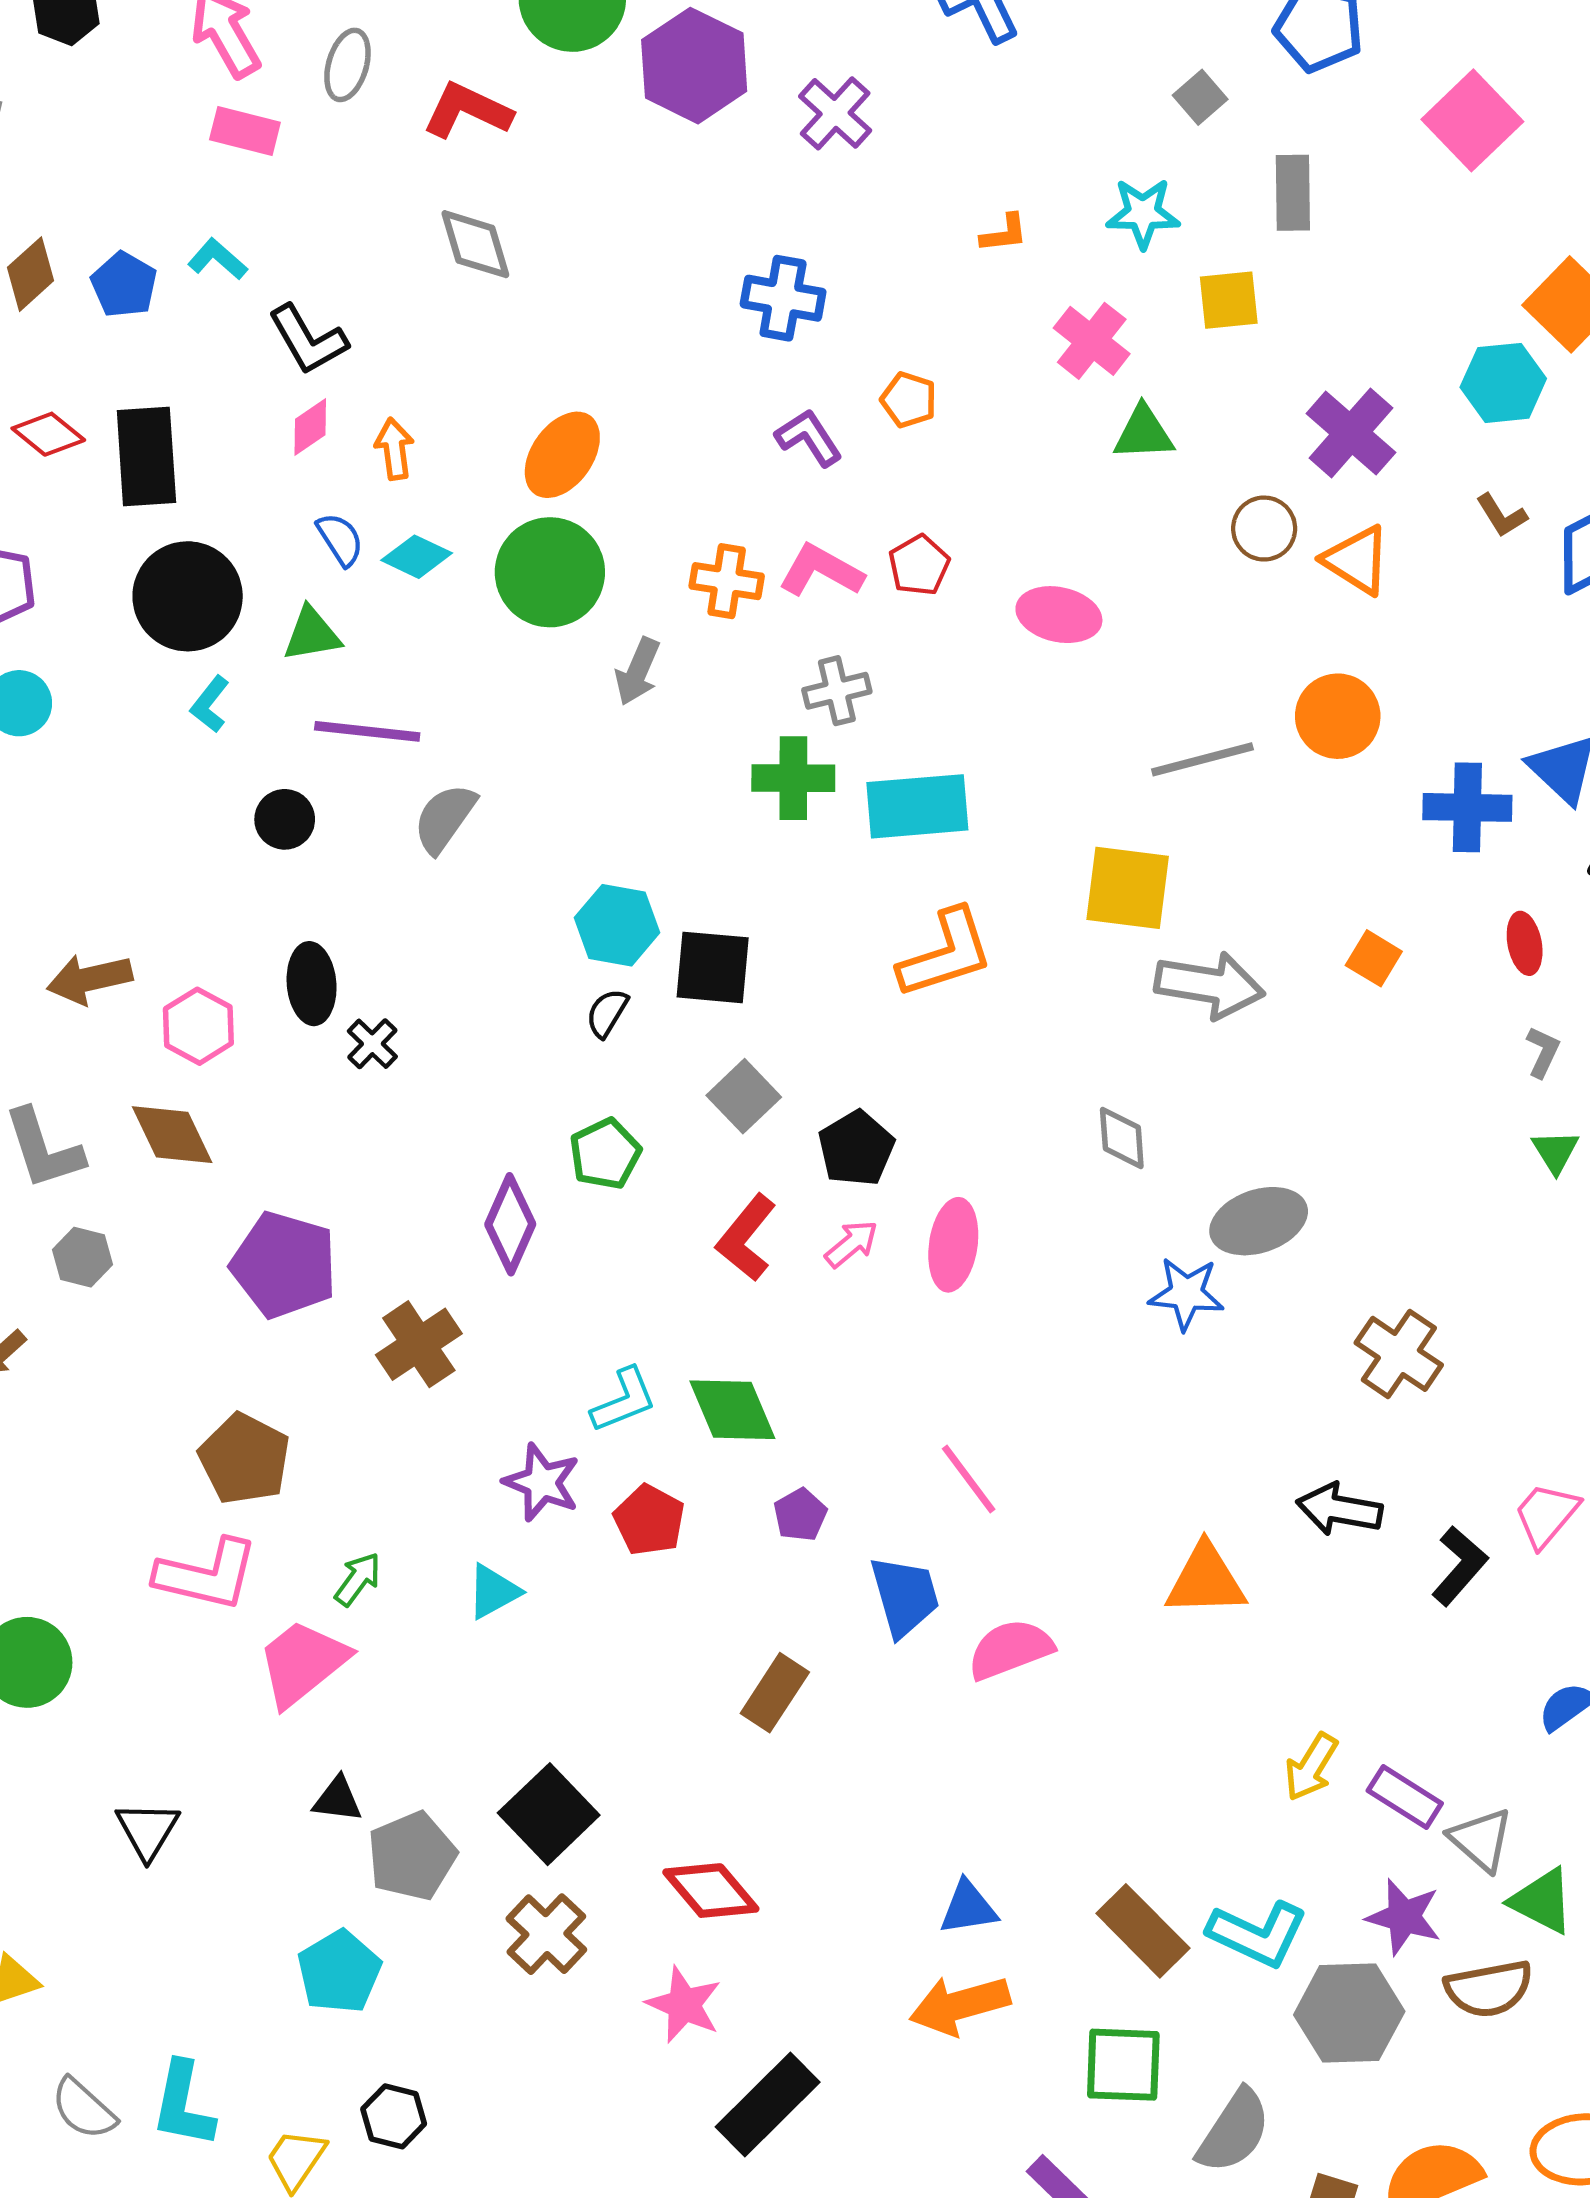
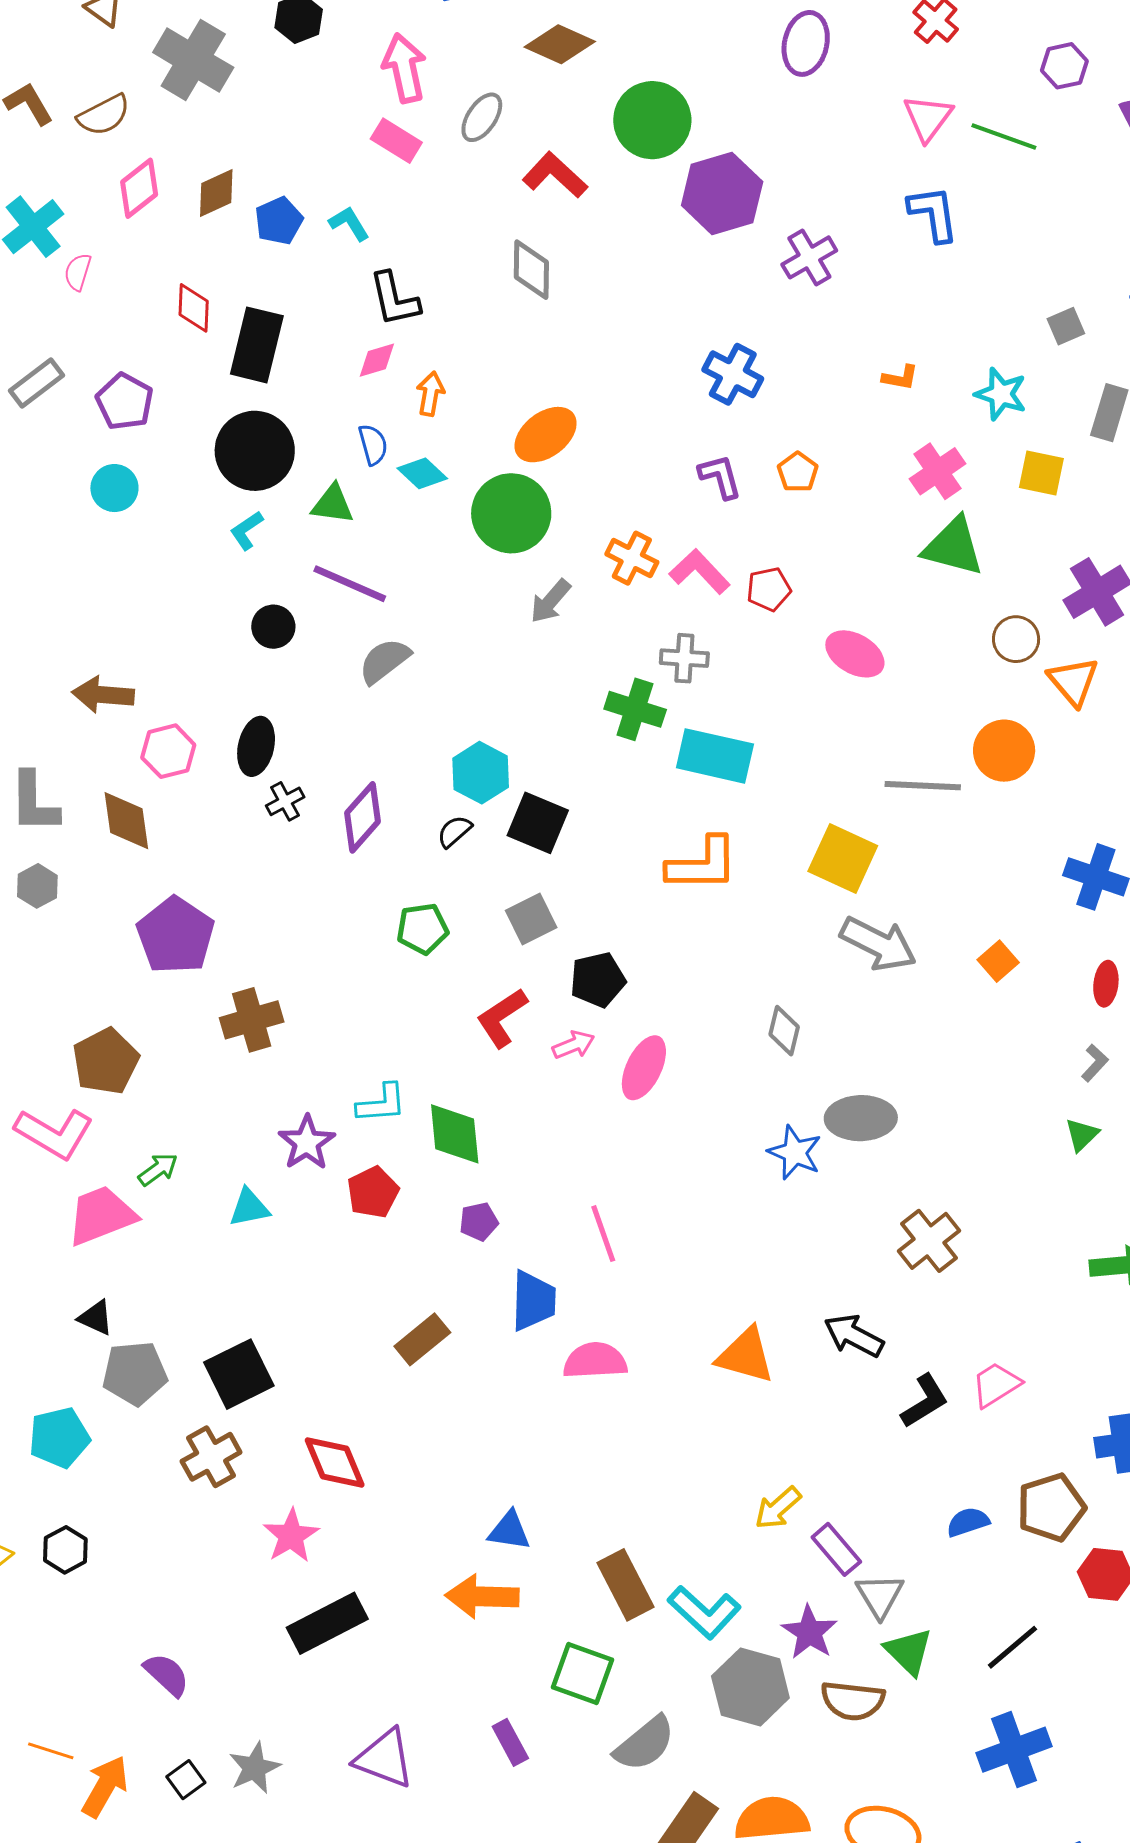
green triangle: (1144, 433) -> (953, 547), size x1.4
red diamond: (48, 434) -> (194, 308), turned 36
orange circle: (1338, 716) -> (1004, 751), moved
purple diamond: (510, 1224) -> (363, 817), moved

